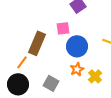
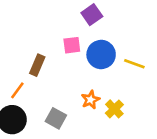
brown rectangle: (37, 43) -> (37, 65), size x0.7
blue circle: (77, 46) -> (101, 54), moved

